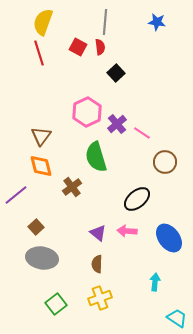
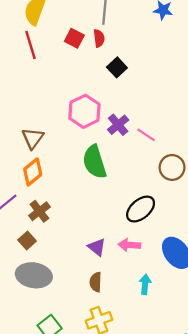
orange diamond: (41, 166) -> (33, 172), turned 65
brown cross: (72, 187) -> (39, 211), moved
cyan arrow: (155, 282) -> (145, 284), moved

